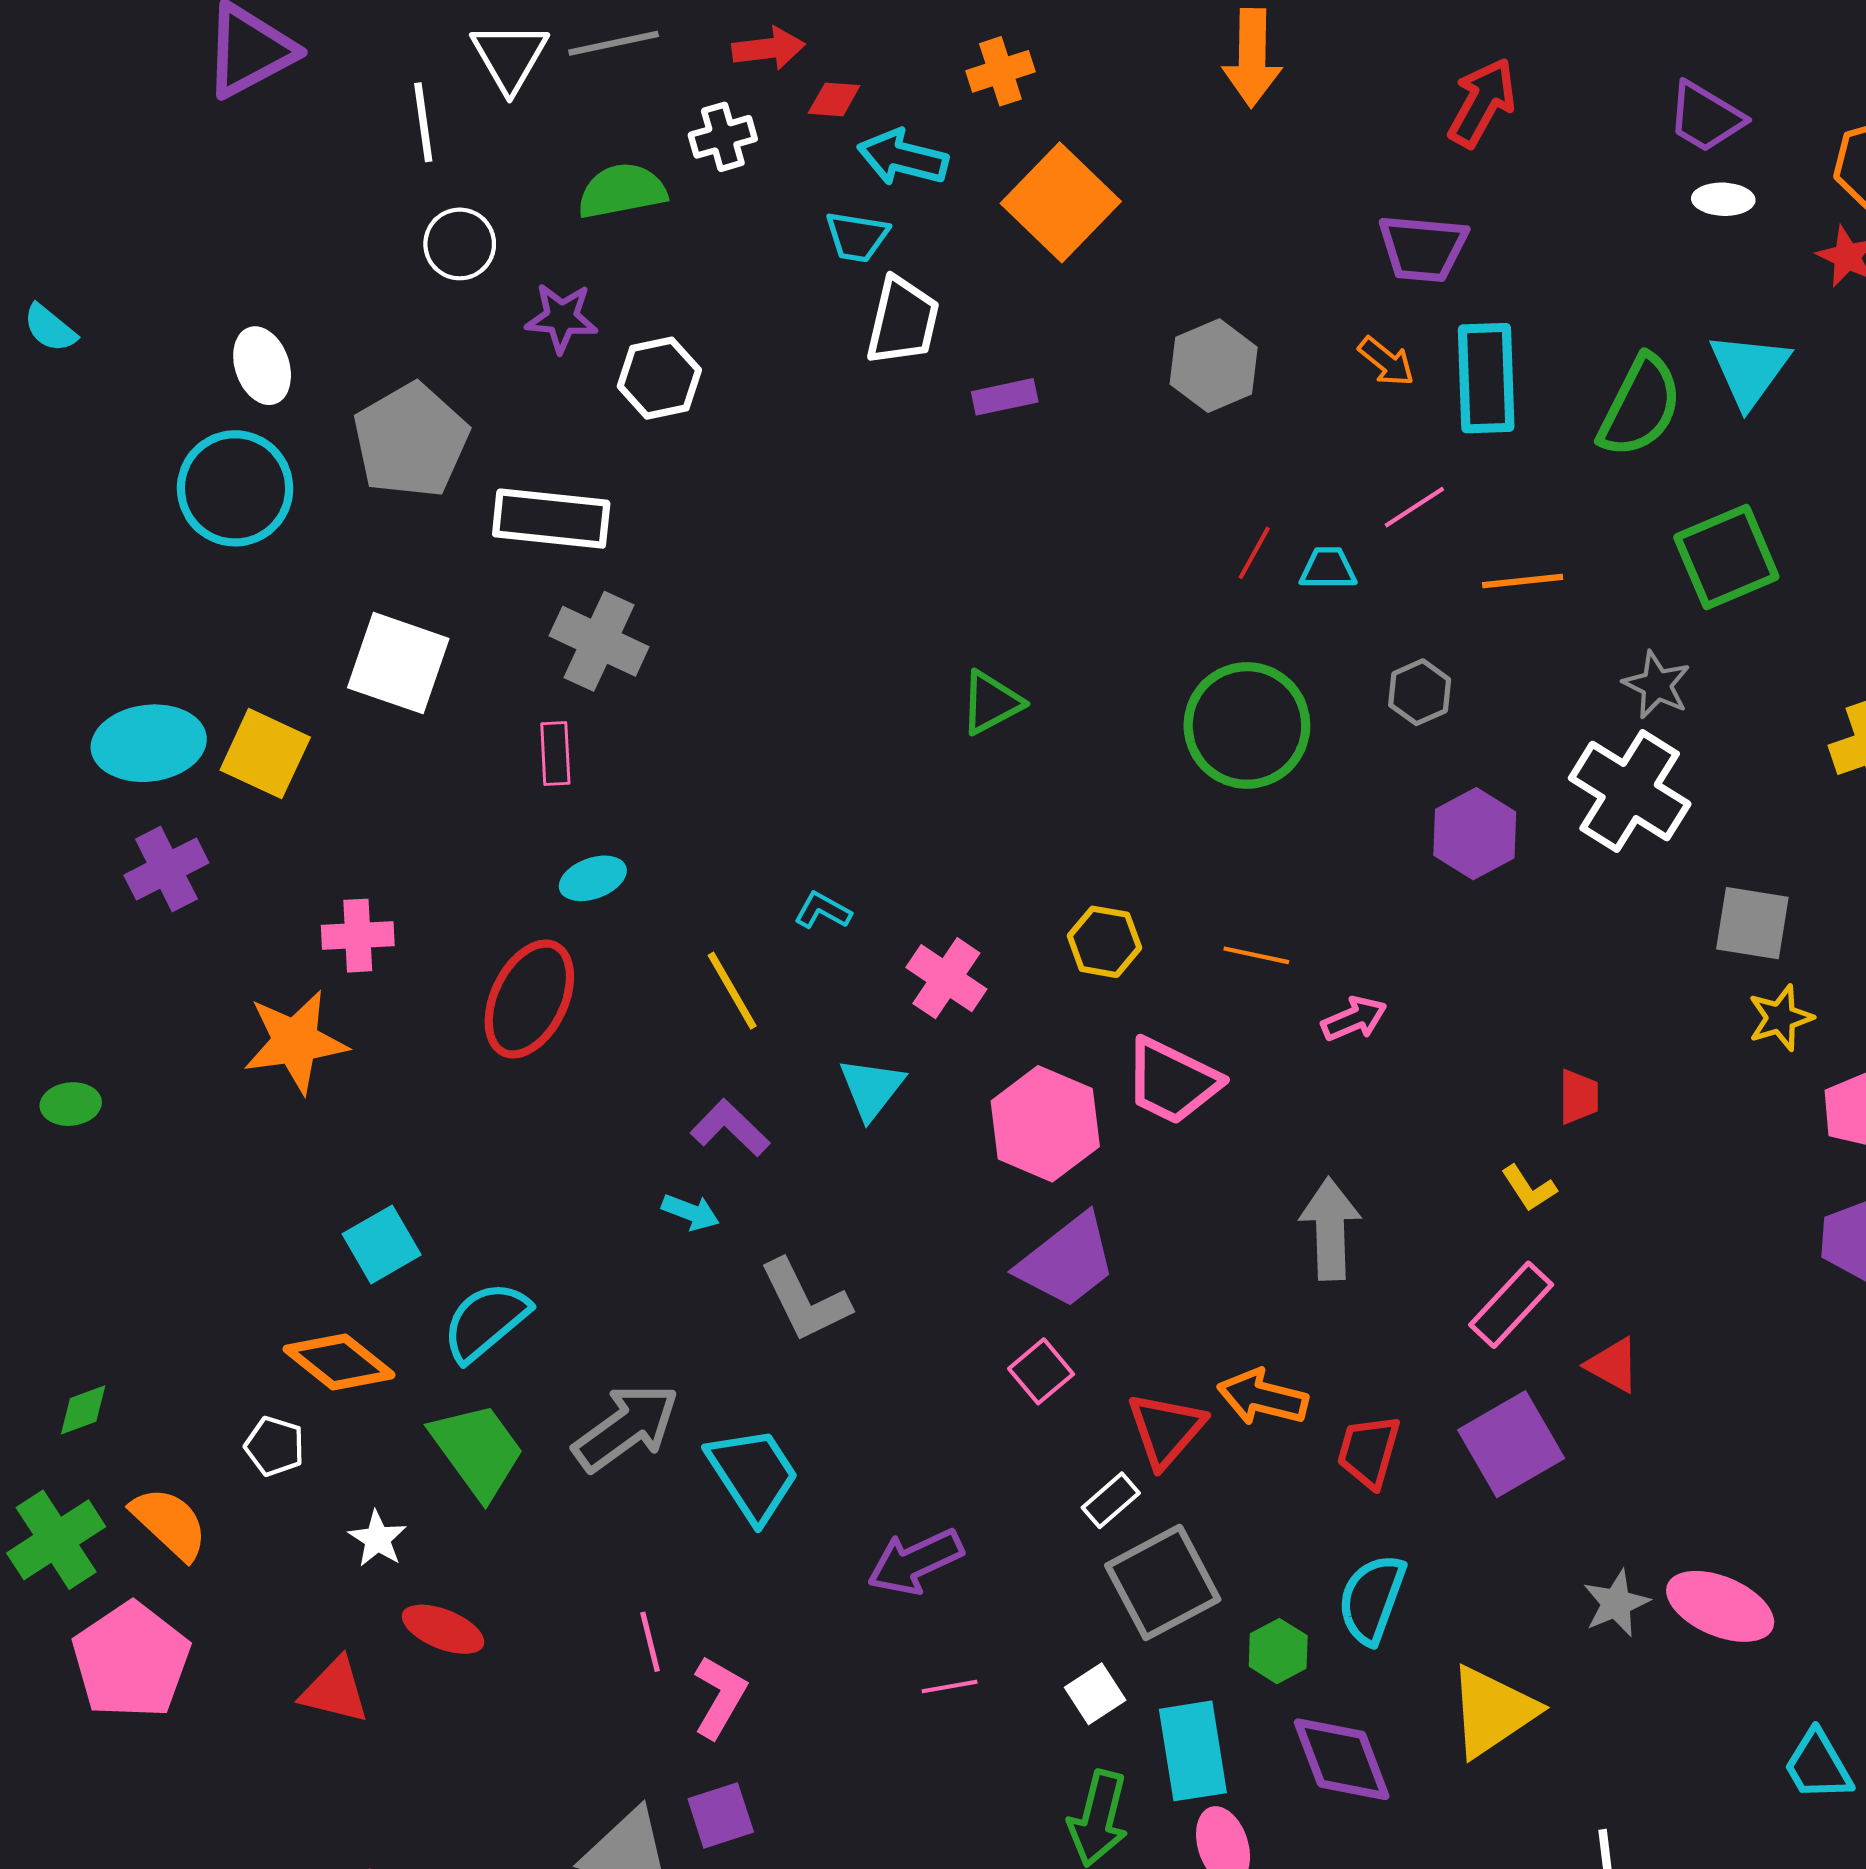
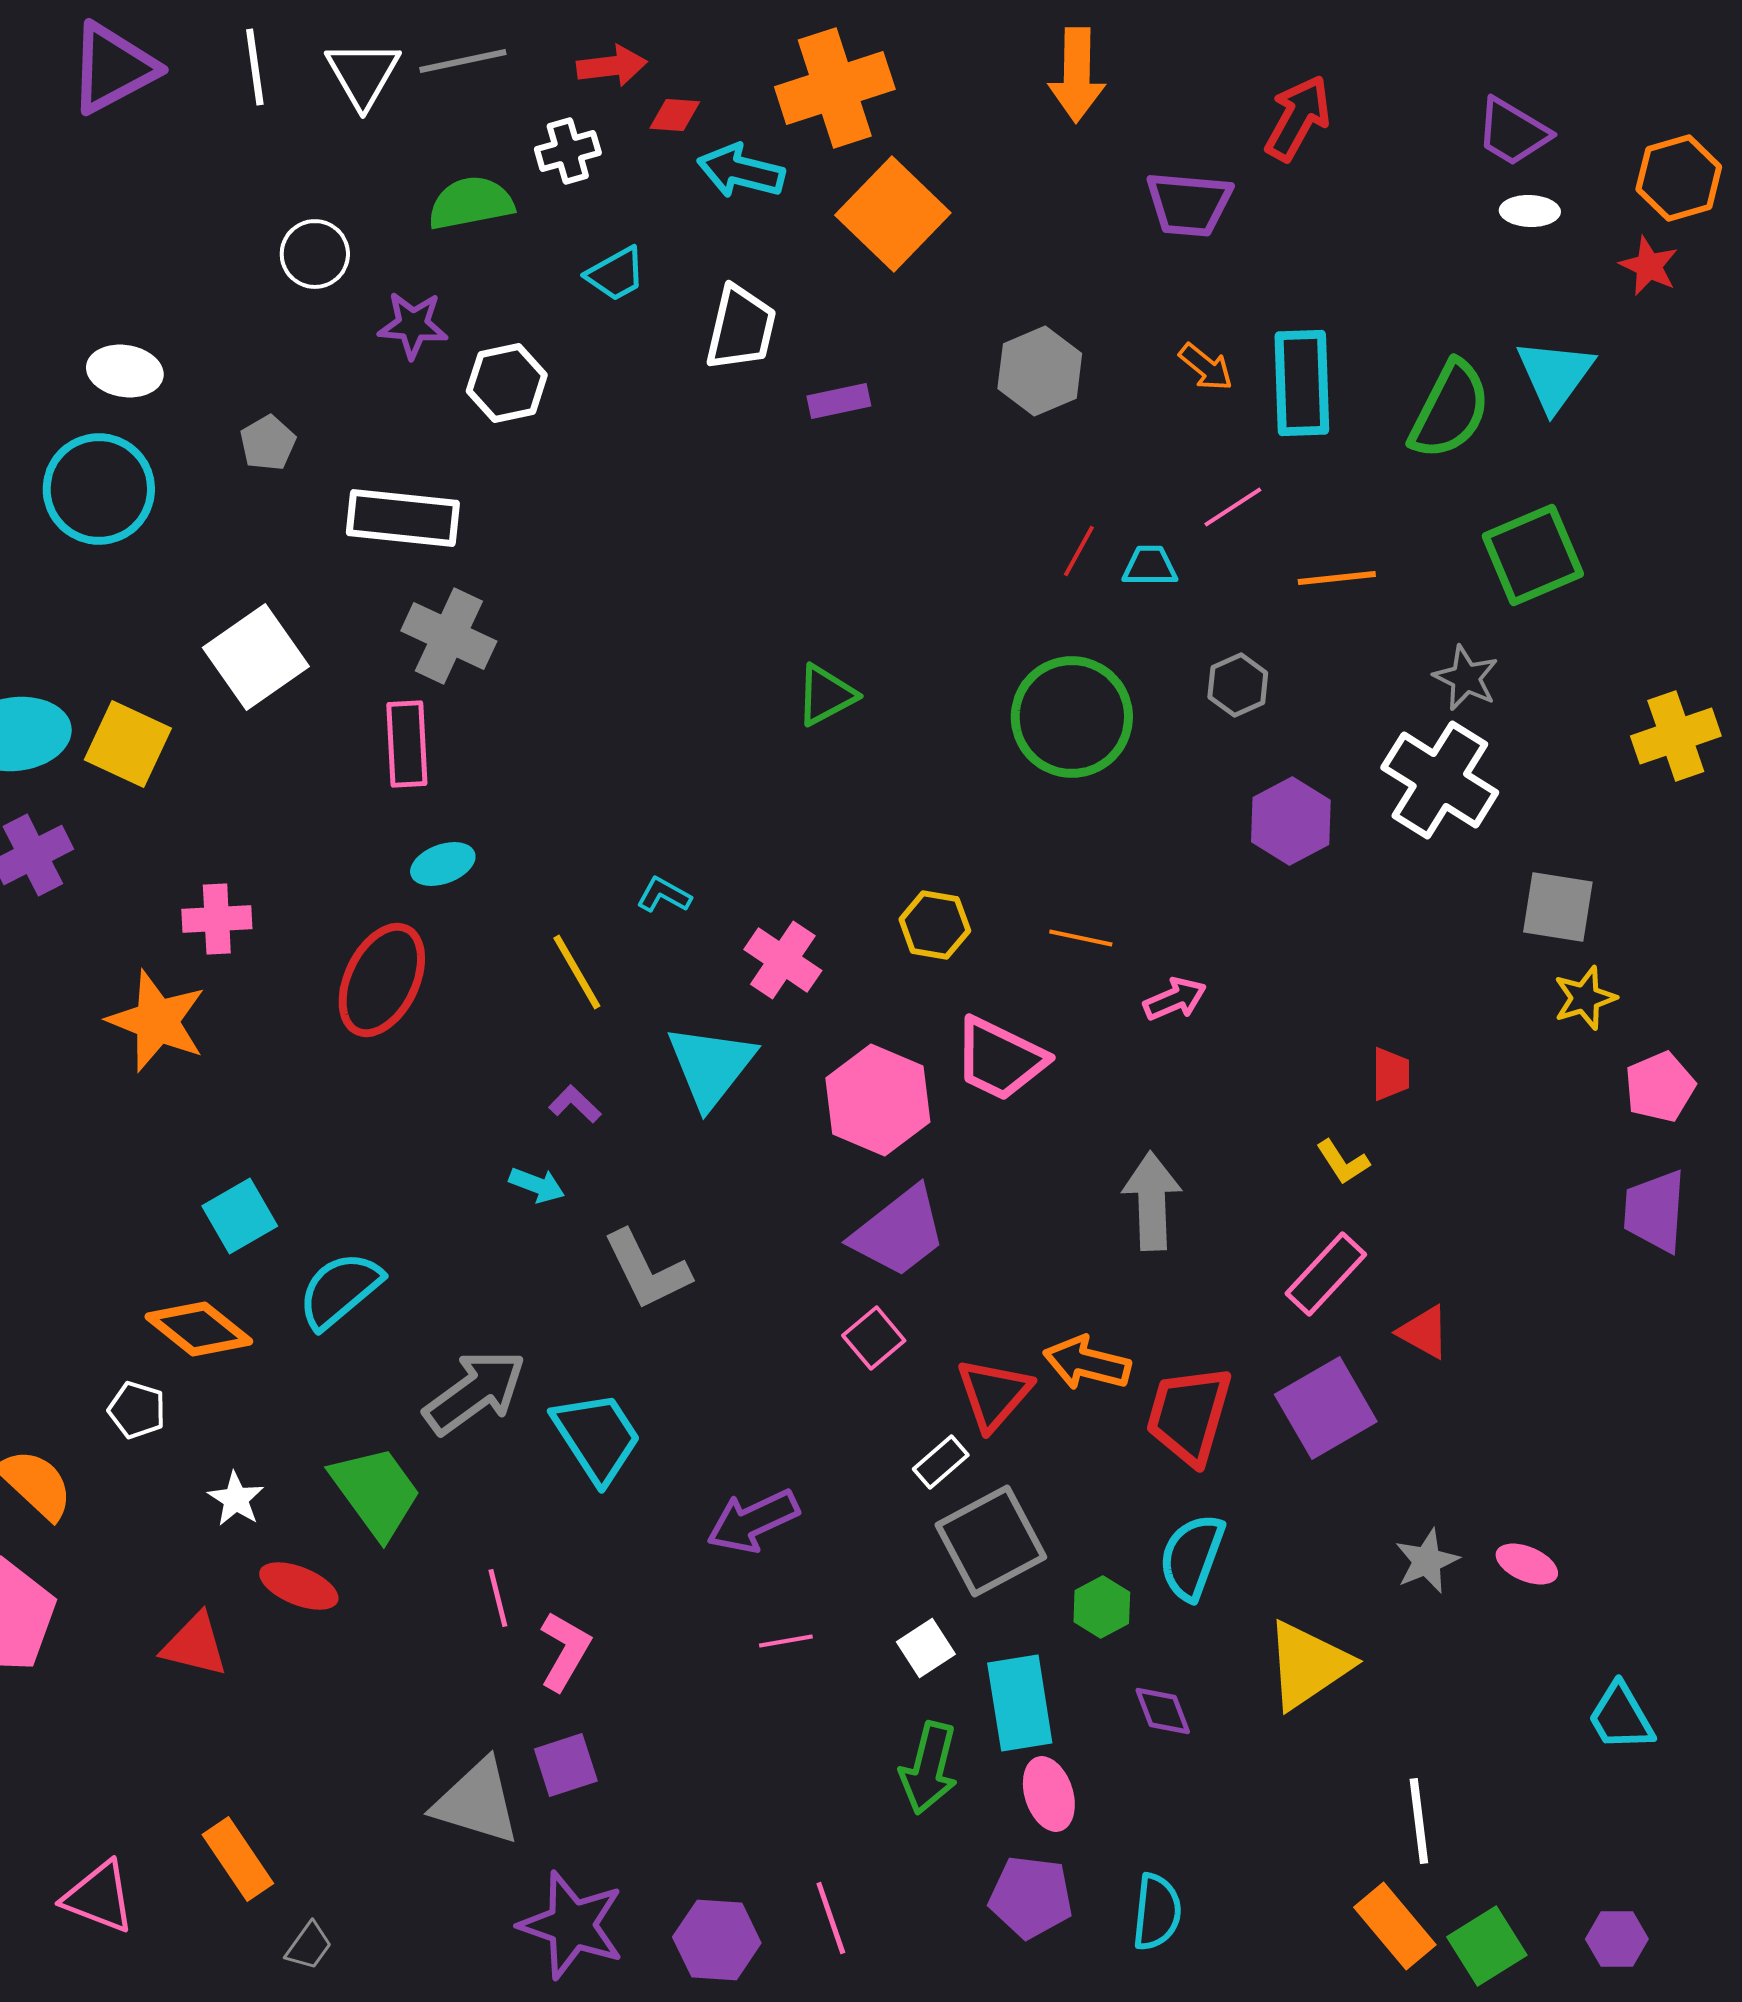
orange cross: (1000, 71) -> (835, 88), size x1.8
white line: (423, 122) -> (255, 67), moved
cyan trapezoid: (857, 237) -> (616, 274), moved, turned -38
purple trapezoid: (1423, 248) -> (1189, 204), moved
white ellipse: (262, 366) -> (125, 371), turned -62
gray pentagon: (411, 441) -> (268, 443), size x0.5
white square: (398, 663) -> (256, 657), turned 36
pink rectangle: (555, 754) -> (407, 744), size x1.4
orange star: (295, 1042) -> (157, 1021), turned 30
cyan triangle: (872, 1088) -> (711, 1066), size x1.4
purple L-shape: (730, 1128) -> (575, 1104), size x0.7
green trapezoid: (477, 1450) -> (376, 1492), moved
red trapezoid: (1369, 1451) -> (1189, 1415), size x1.4
pink ellipse: (1720, 1606) -> (1527, 1564), size x0.6
purple diamond: (1342, 1759) -> (1163, 1711), size x0.6

